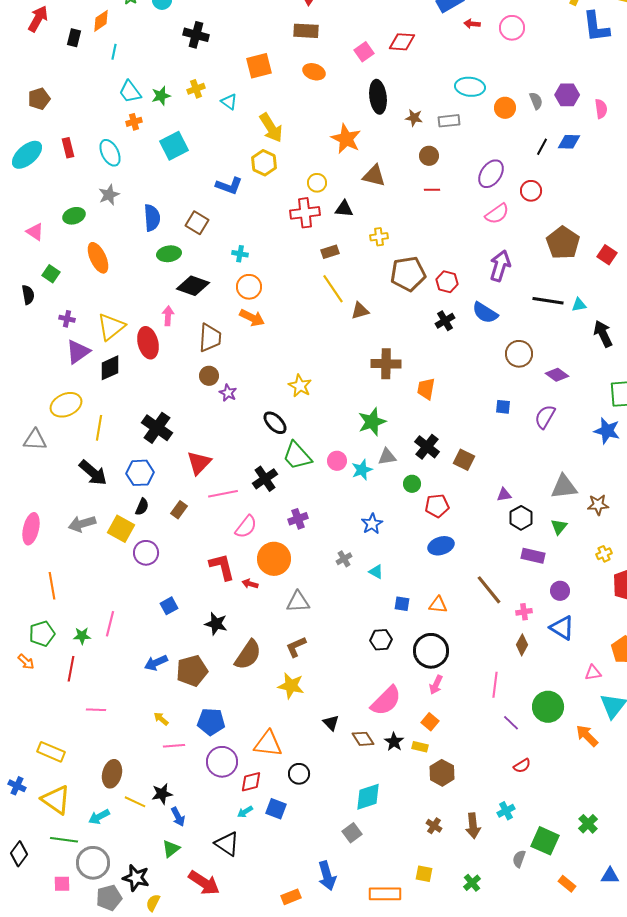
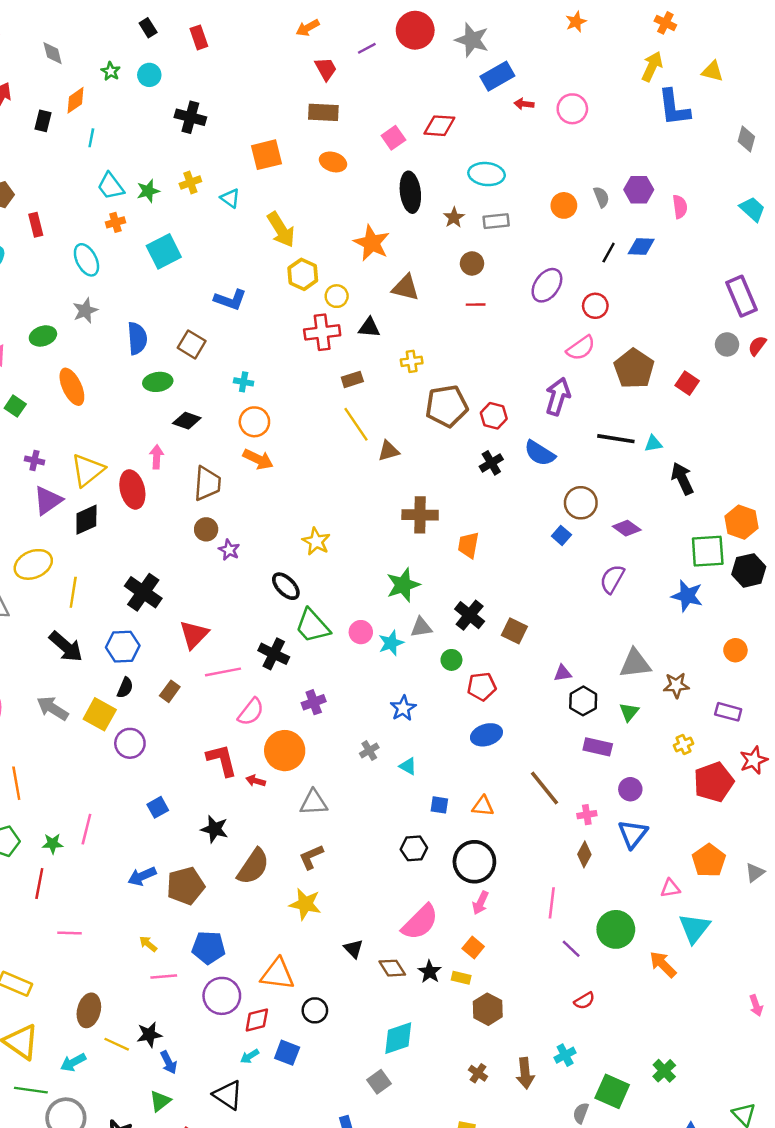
cyan ellipse: (470, 87) -> (486, 174), moved
brown star: (414, 118) -> (454, 218), turned 30
red rectangle: (68, 148) -> (36, 225), moved
yellow hexagon: (264, 163) -> (303, 274), moved
pink semicircle: (497, 214) -> (581, 348), moved
black diamond: (193, 286) -> (187, 421), size x0.7
blue square: (503, 407) -> (561, 535), moved, turned 35
black cross: (265, 479) -> (274, 654), turned -30
gray arrow: (82, 524) -> (53, 708), turned 48
blue triangle: (562, 628) -> (633, 834), turned 36

